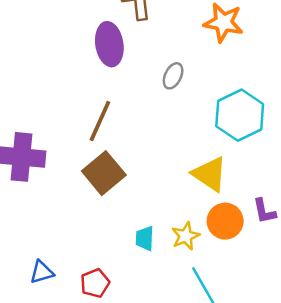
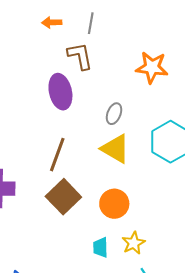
yellow triangle: (210, 174) -> (115, 149), moved
orange circle: (225, 221) -> (114, 204), moved

